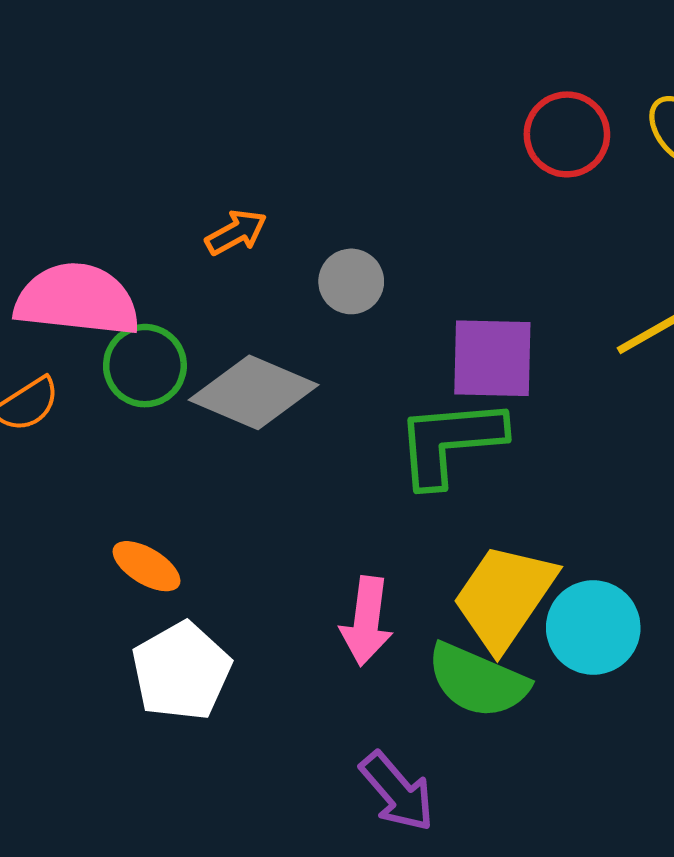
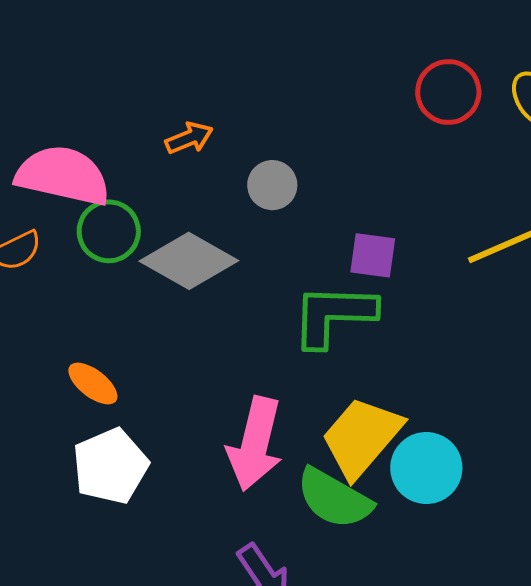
purple square: (492, 358) -> (373, 255), size x0.7
pink arrow: (366, 621) -> (255, 444), size x1.4

